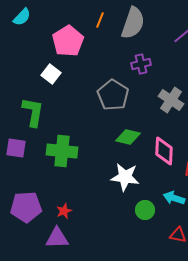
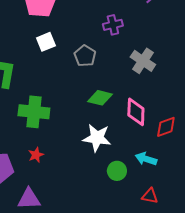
white square: (51, 74) -> (46, 42), moved, turned 30
gray pentagon: (113, 95) -> (85, 56), size x0.7
red star: (64, 211) -> (36, 155), moved

